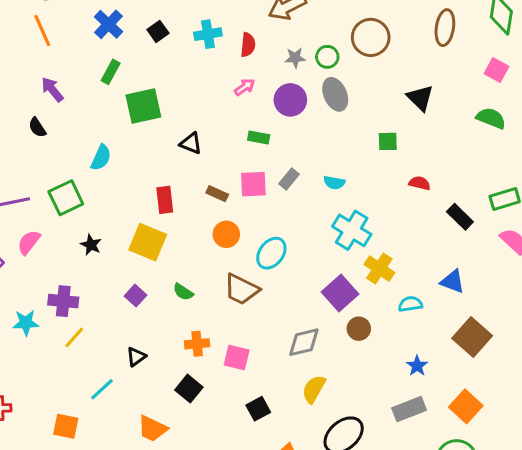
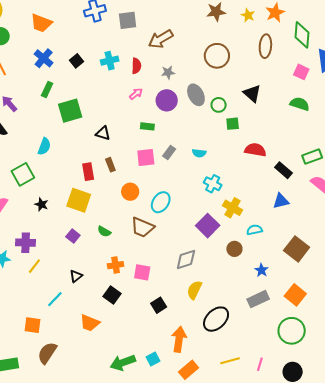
green circle: (327, 57) -> (219, 105), moved
red semicircle: (420, 183) -> (255, 150), size x1.5
brown rectangle: (217, 194) -> (110, 165), moved, turned 48
cyan cross: (352, 230) -> (213, 184), size x0.7
blue triangle: (453, 281) -> (281, 201), moved, turned -30
brown circle: (359, 329) -> (234, 249), moved

